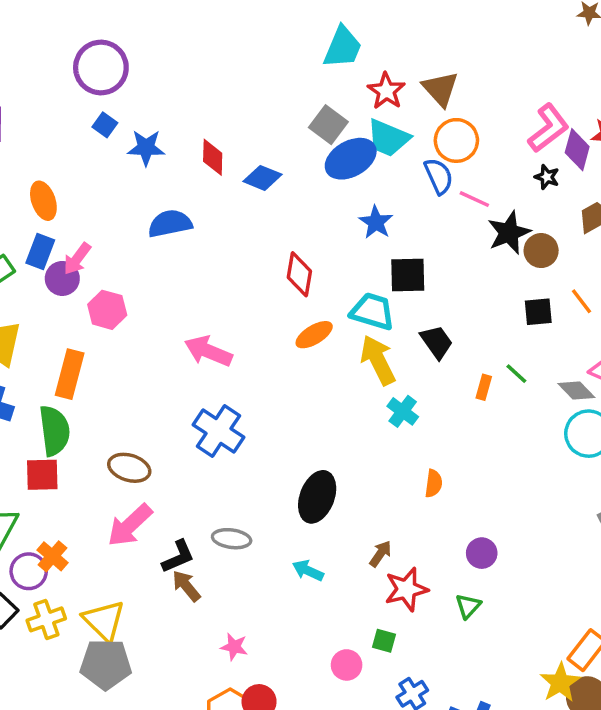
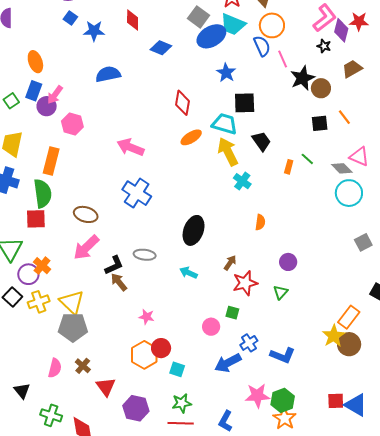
red diamond: (213, 157) -> (133, 20), moved
pink line: (474, 199) -> (283, 59), turned 42

